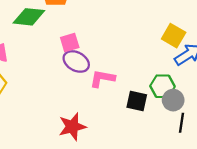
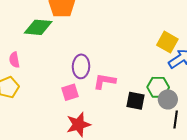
pink square: (70, 42) -> (70, 92), moved
purple ellipse: (76, 61) -> (81, 66), turned 65

